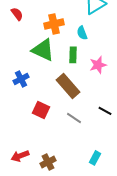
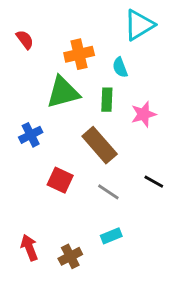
green triangle: (43, 50) -> (63, 92), turned -40
red arrow: (20, 156) -> (29, 248), turned 90
cyan rectangle: (95, 158) -> (111, 236), moved, turned 40

